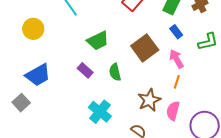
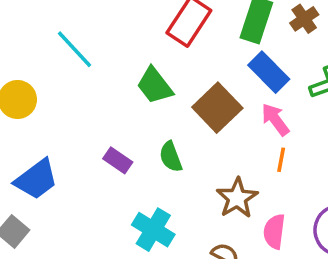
blue rectangle: (176, 32) -> (269, 72), size x1.6
green trapezoid: (98, 41) -> (155, 86), moved, turned 85
pink semicircle: (173, 111) -> (274, 232), moved

